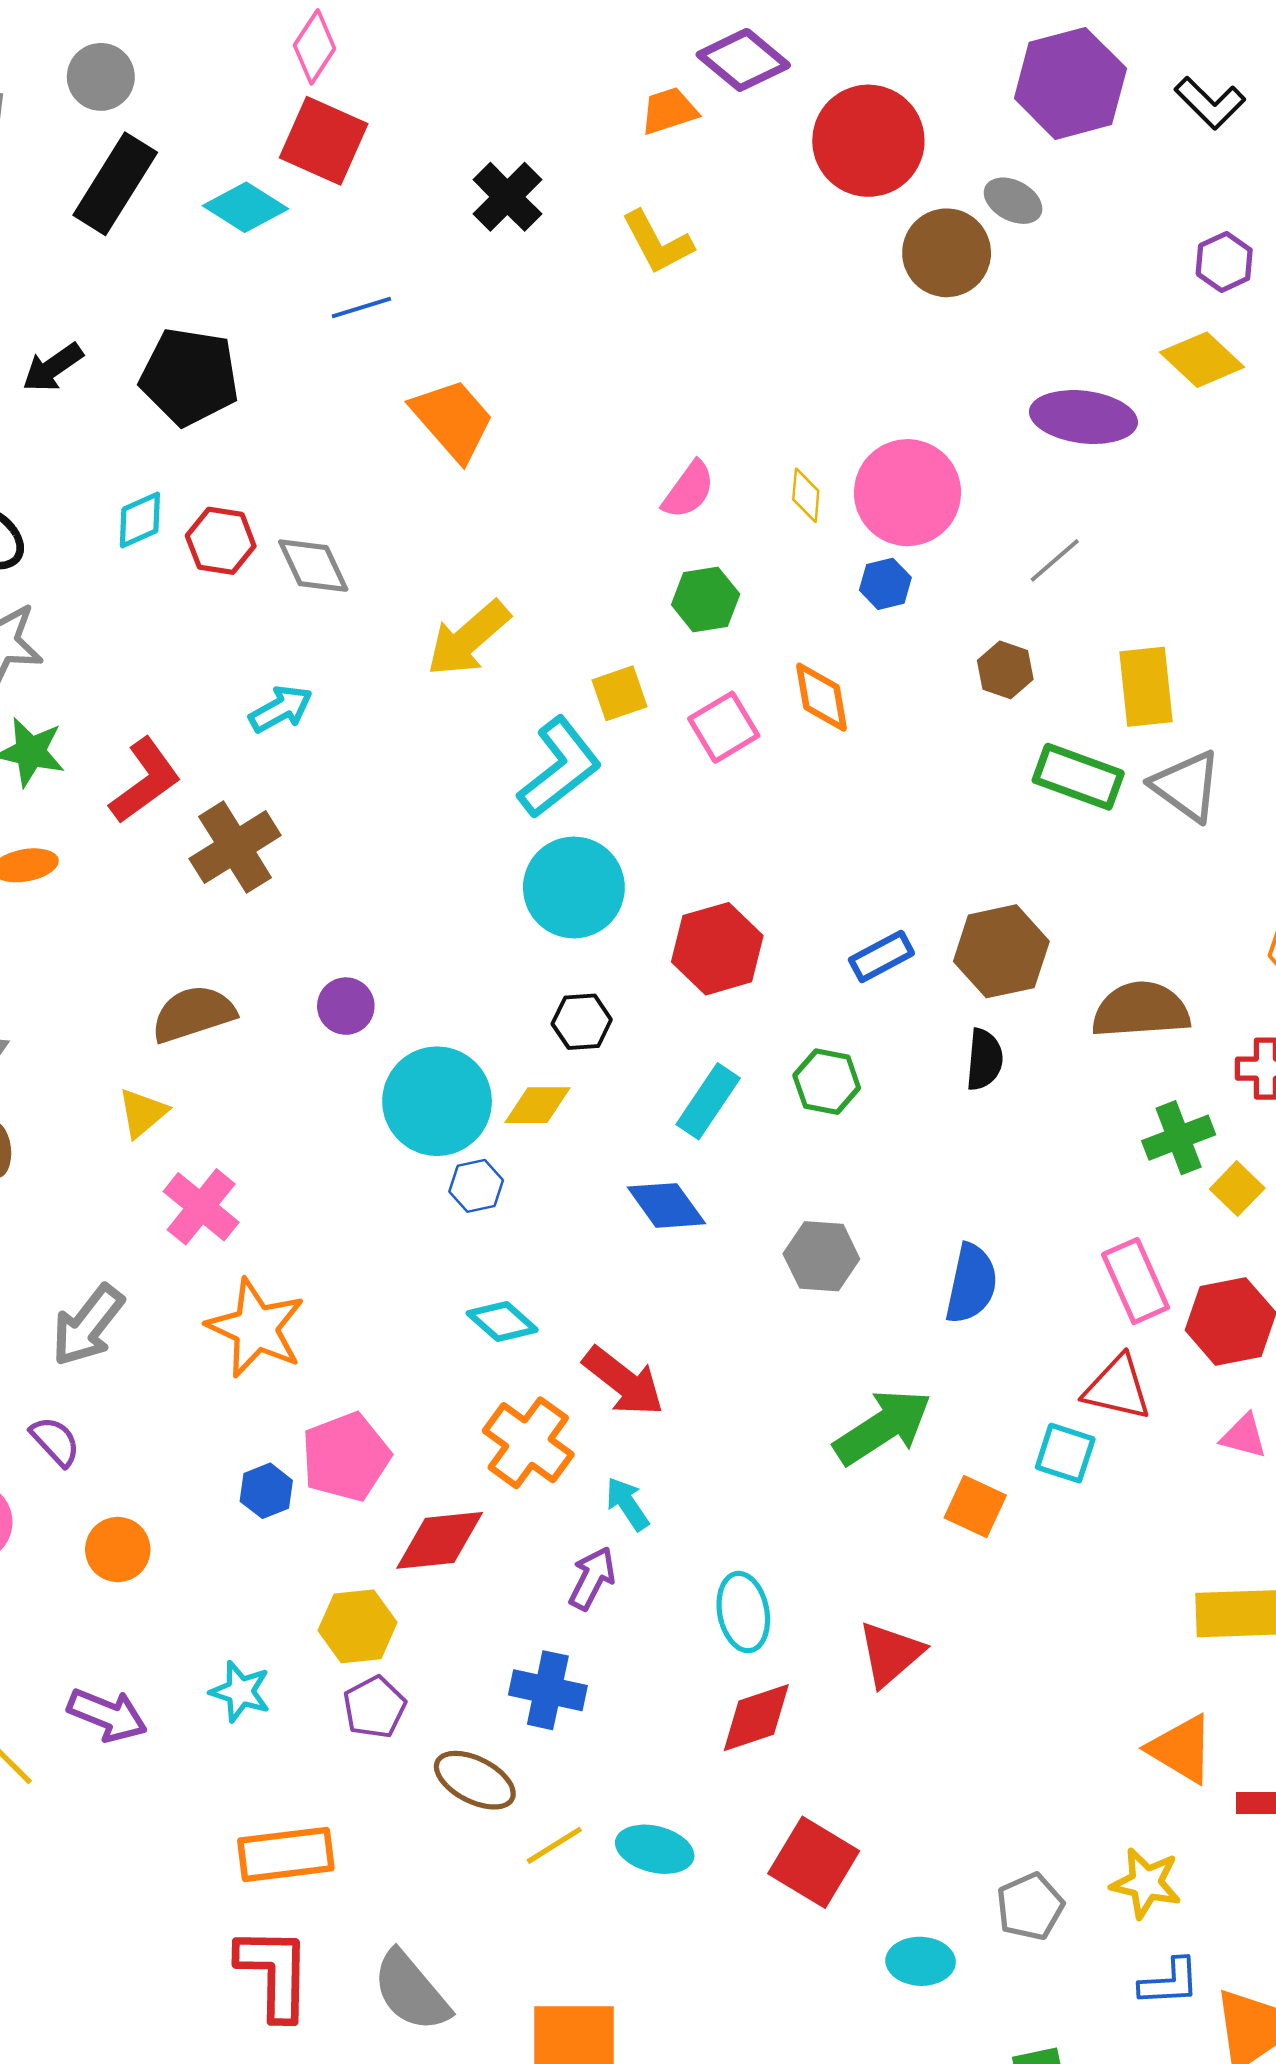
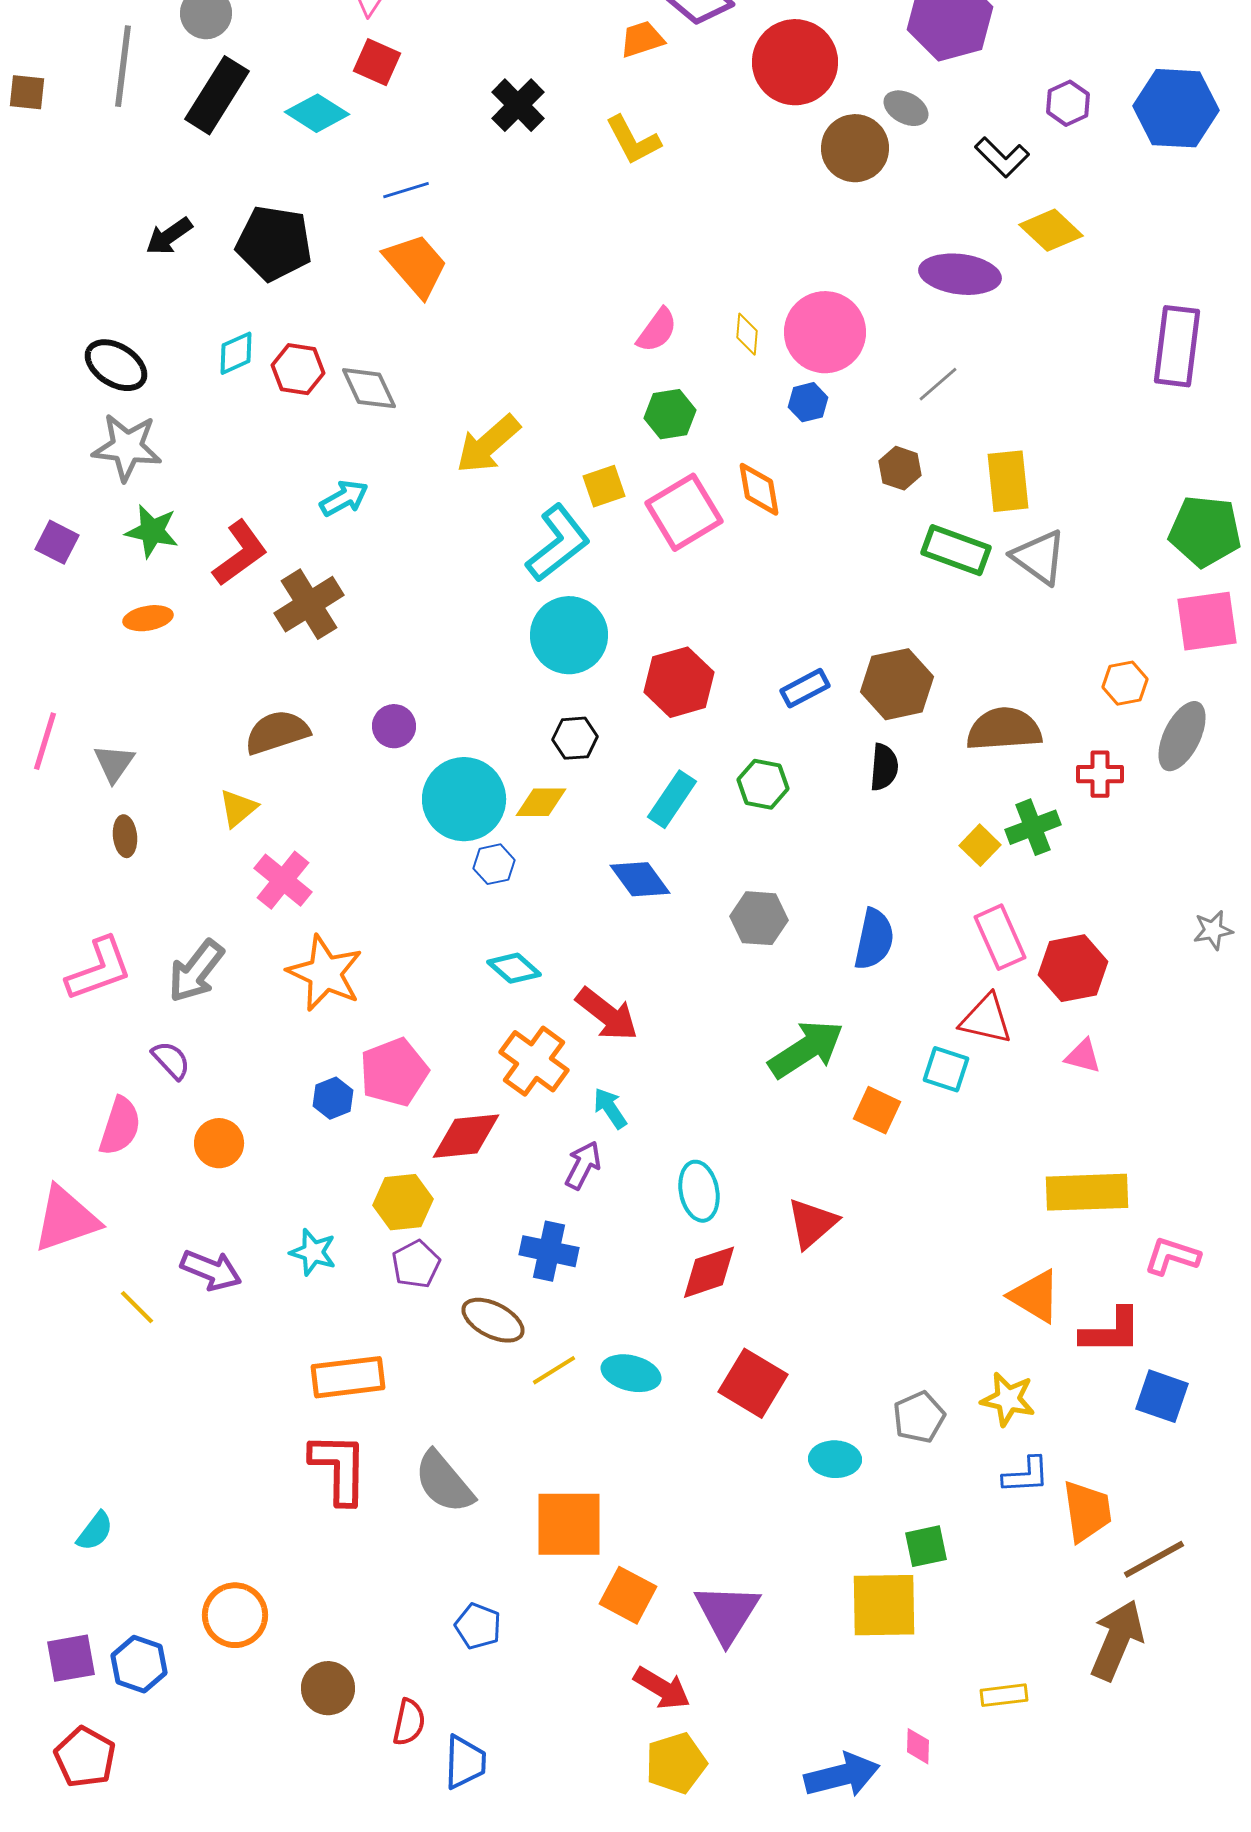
black L-shape: (1210, 103) -> (1002, 157), moved
red square: (324, 141) -> (377, 62), size x0.7
purple hexagon: (1224, 262) -> (1068, 103), moved
orange trapezoid: (453, 420) -> (416, 265), moved
pink square: (724, 727) -> (684, 512), size x1.4
yellow square: (1237, 1189) -> (980, 845), moved

